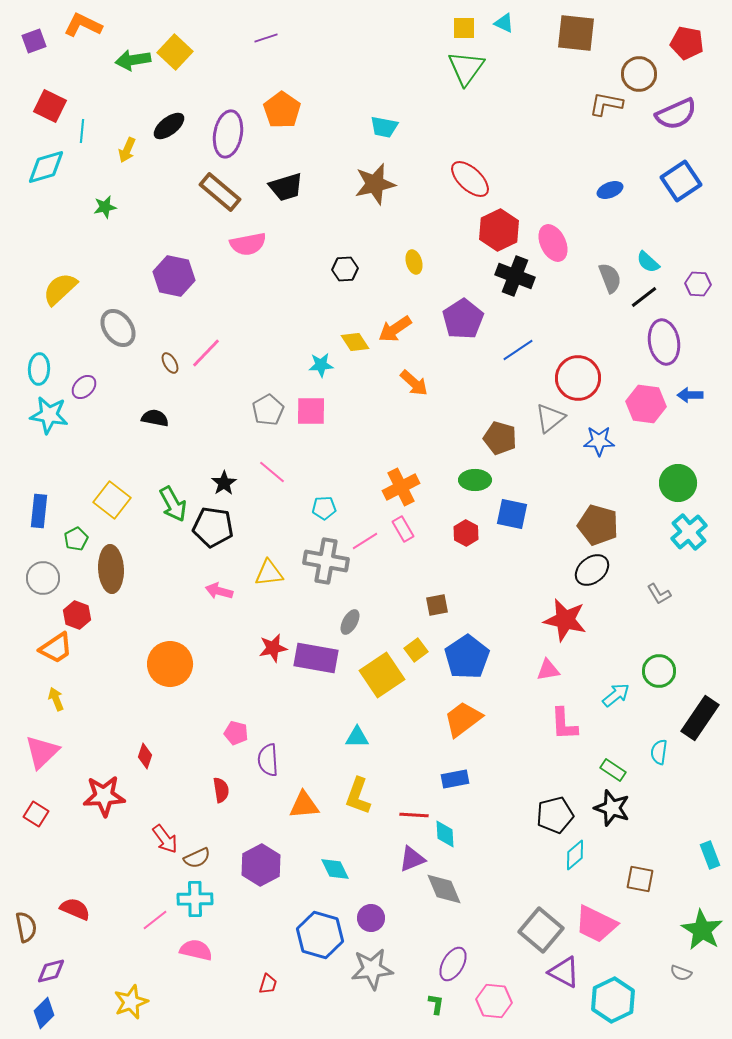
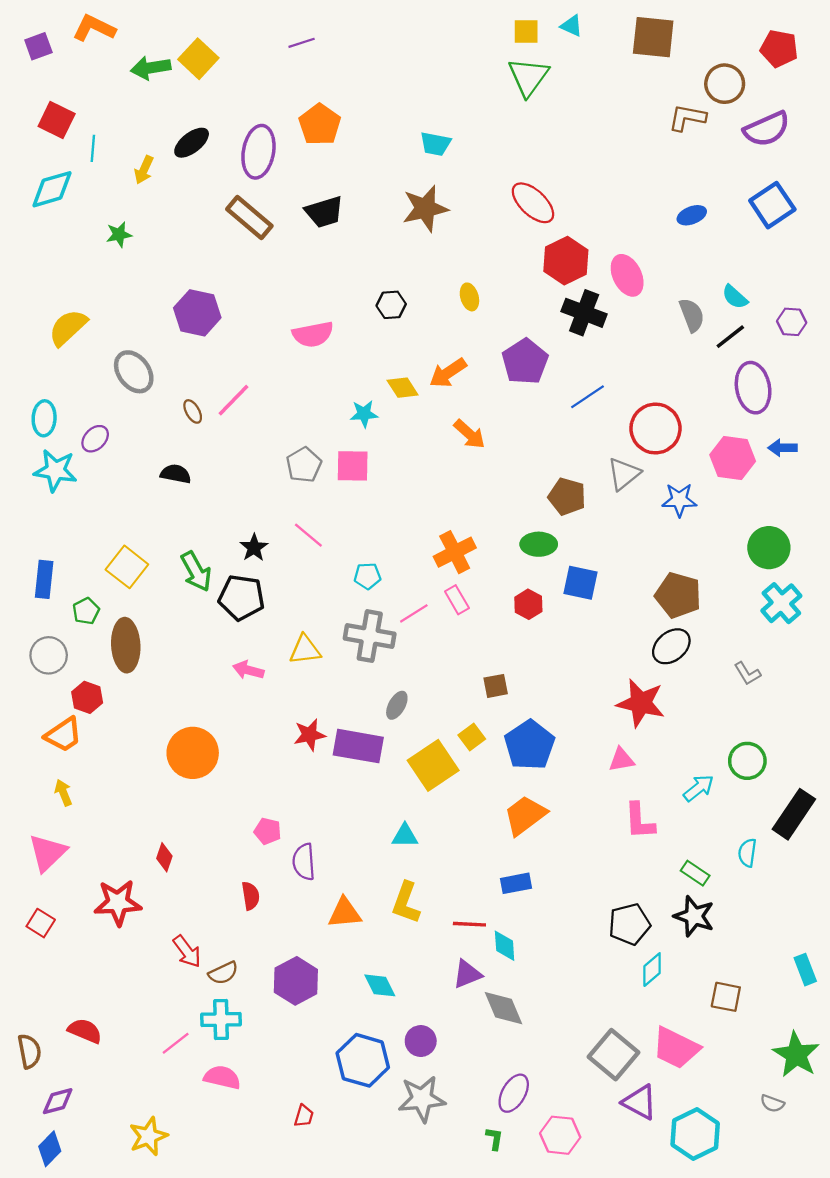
pink semicircle: (248, 244) -> (313, 334), moved

